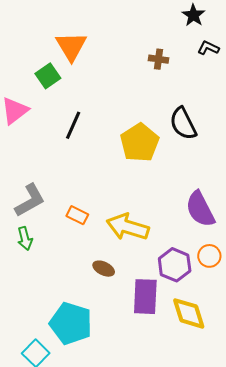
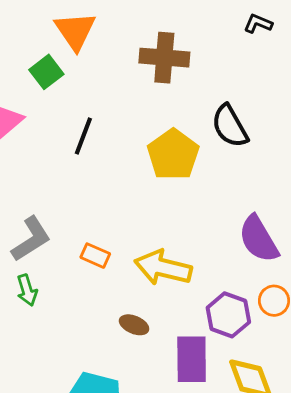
brown cross: (159, 59) -> (164, 58), moved, size x1.8

